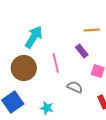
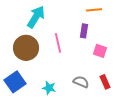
purple rectangle: (82, 51) -> (84, 31), turned 48
gray semicircle: (75, 87) -> (81, 82), moved

